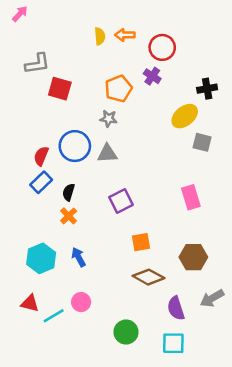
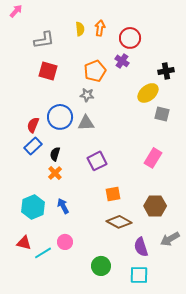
orange arrow: (125, 35) -> (100, 28), turned 98
gray L-shape: (37, 64) -> (44, 40), moved
pink rectangle: (191, 197) -> (153, 158), turned 48

